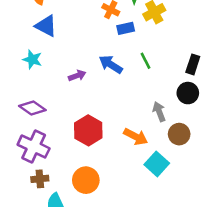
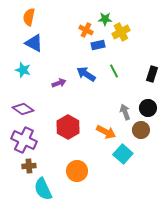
black circle: (188, 93) -> (148, 108), moved
orange circle: (86, 180) -> (77, 171), moved

